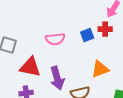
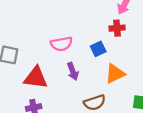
blue square: (87, 35) -> (98, 49), moved
purple arrow: (57, 78) -> (73, 71), moved, size x0.7

